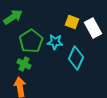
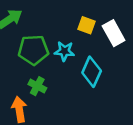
green pentagon: (31, 41) -> (33, 50), turned 30
green cross: (24, 64) -> (37, 86), moved

